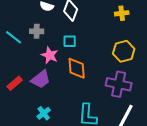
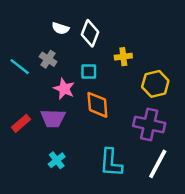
yellow cross: (122, 13) -> (123, 57), moved
gray cross: (37, 31) -> (48, 59), turned 32
purple trapezoid: (41, 79) -> (53, 118), turned 40

